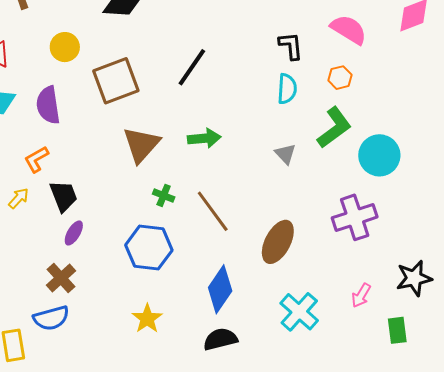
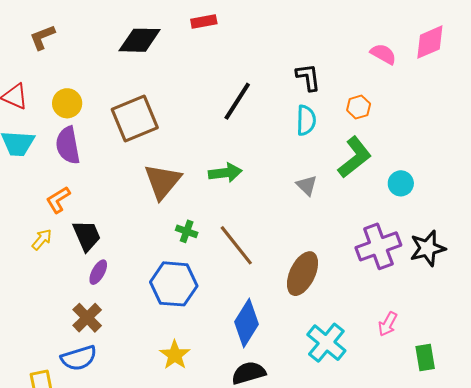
pink semicircle: (349, 30) -> (383, 54), moved, size x0.7
yellow circle: (65, 47) -> (67, 103), moved
black line: (192, 67) -> (237, 101), moved
cyan circle: (379, 155) -> (401, 183), size x0.6
black star: (414, 278) -> (428, 248), moved

